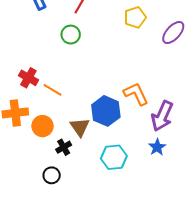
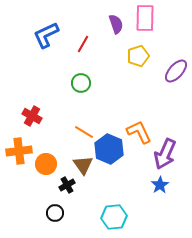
green circle: (71, 35) -> (81, 83), moved
orange line: (53, 90) -> (84, 132), moved
cyan hexagon: (114, 157) -> (114, 217), moved

